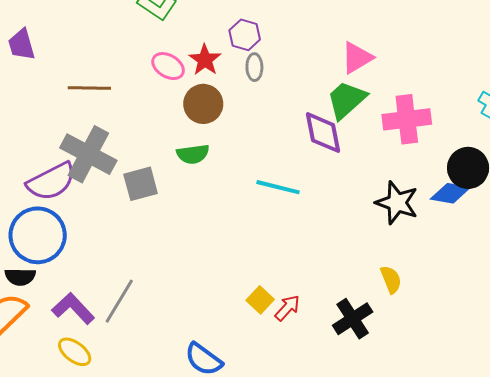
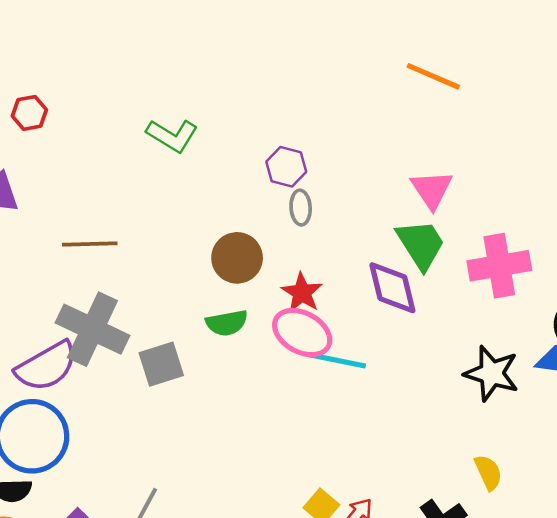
pink triangle: (357, 58) -> (432, 190), turned -30
red star: (205, 60) -> (302, 293), moved
pink ellipse: (168, 66) -> (302, 333), moved, size x1.4
green trapezoid: (346, 100) -> (421, 244), turned 102

